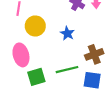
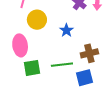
blue square: (92, 80) -> (85, 78), turned -30

